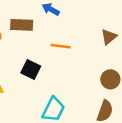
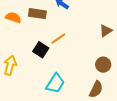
orange line: (61, 46) -> (58, 39), moved, turned -49

